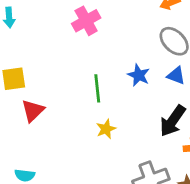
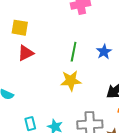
yellow star: (106, 129) -> (71, 81), size x1.5

